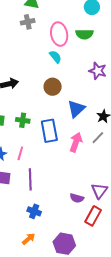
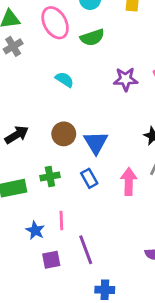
pink ellipse: (59, 34) -> (55, 23), moved
brown circle: (53, 87) -> (64, 134), moved
blue triangle: (76, 109) -> (96, 143), moved
blue rectangle: (49, 131) -> (89, 178), size x0.6

